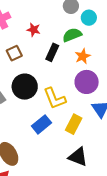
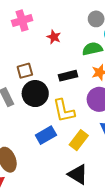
black rectangle: (52, 52) -> (68, 76), moved, turned 42
brown square: (14, 53) -> (25, 71), moved

